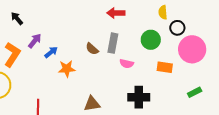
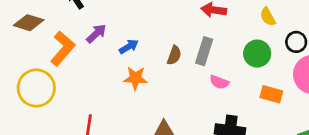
yellow semicircle: (163, 12) -> (268, 17), moved, turned -32
brown semicircle: (92, 49) -> (174, 55), turned -120
blue arrow: (51, 52) -> (129, 47), moved

